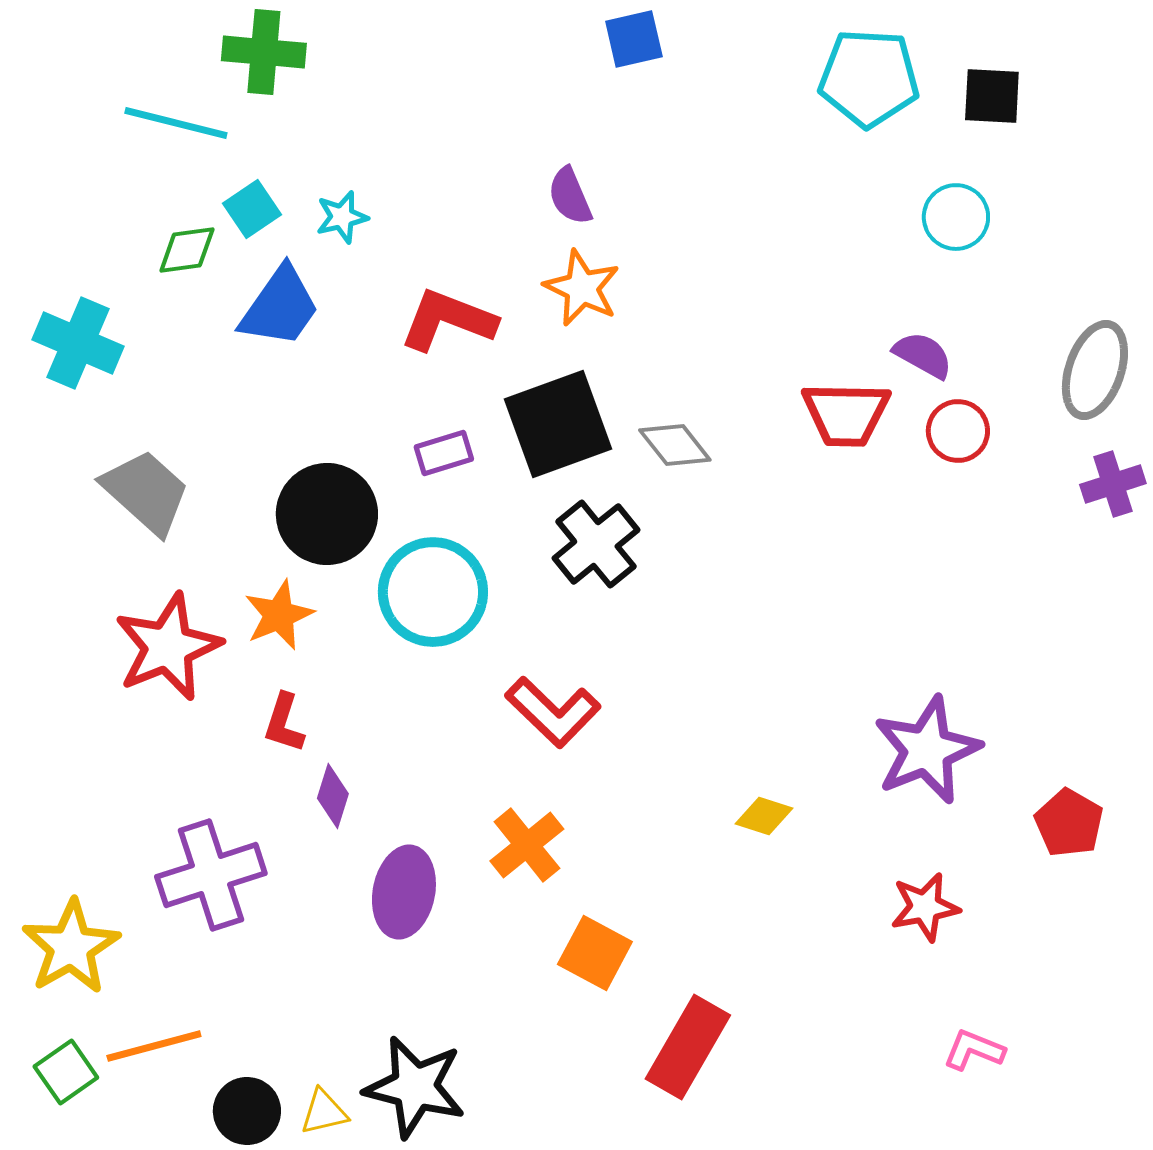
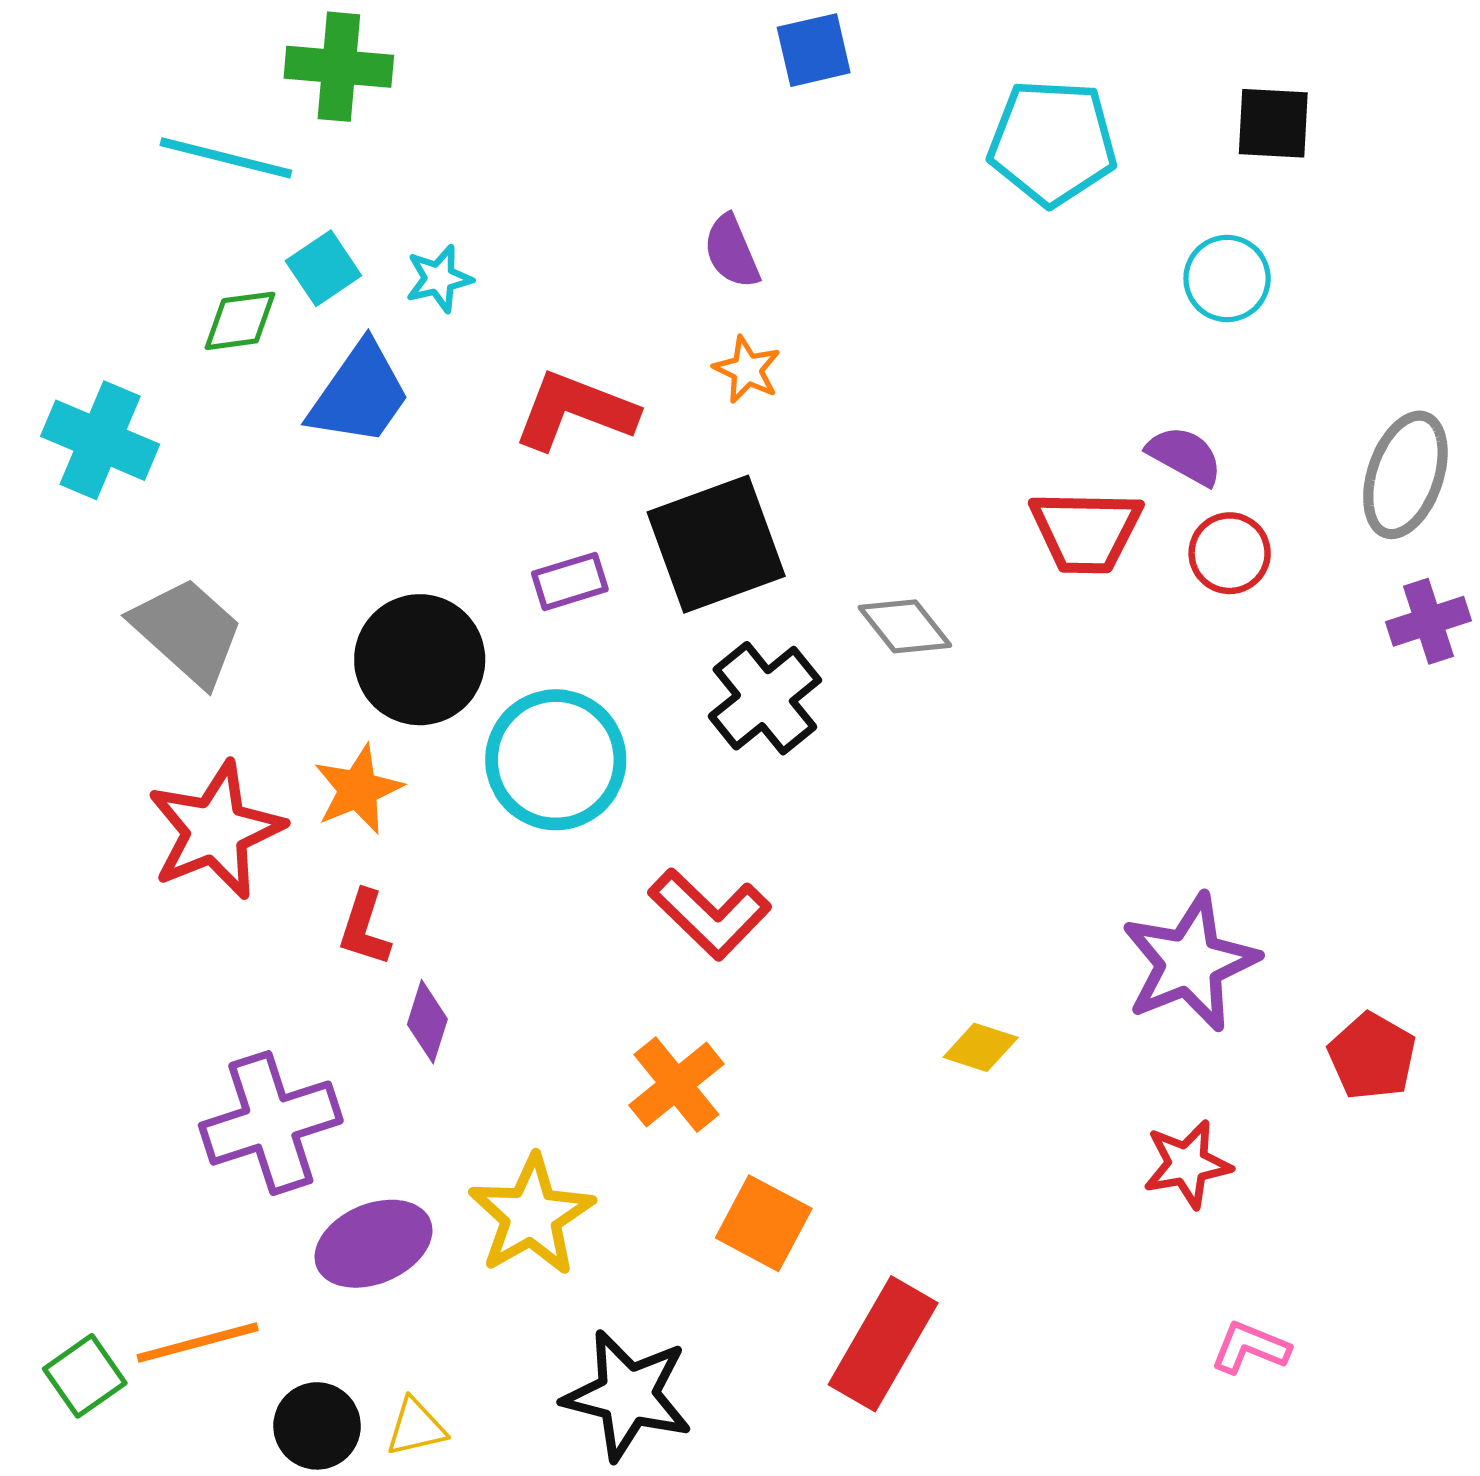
cyan pentagon: (869, 78) -> (1052, 142), moved
orange star: (582, 288) -> (747, 370), size x0.7
gray diamond: (675, 445) -> (905, 626), moved
purple ellipse: (404, 892) -> (373, 1244), moved, turned 56
yellow star: (71, 947) -> (531, 1215), moved
black star: (415, 1087) -> (628, 1395), moved

